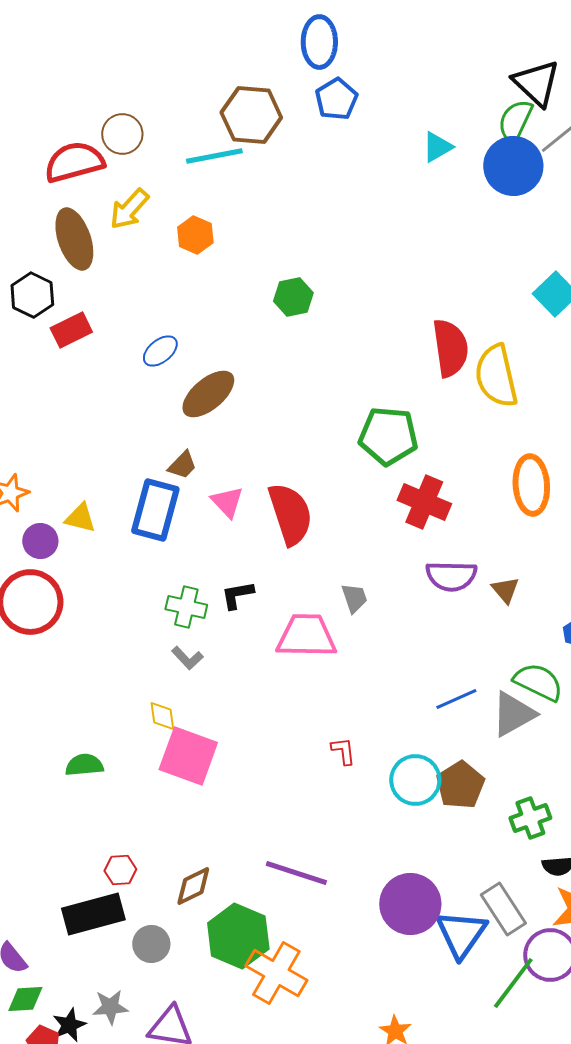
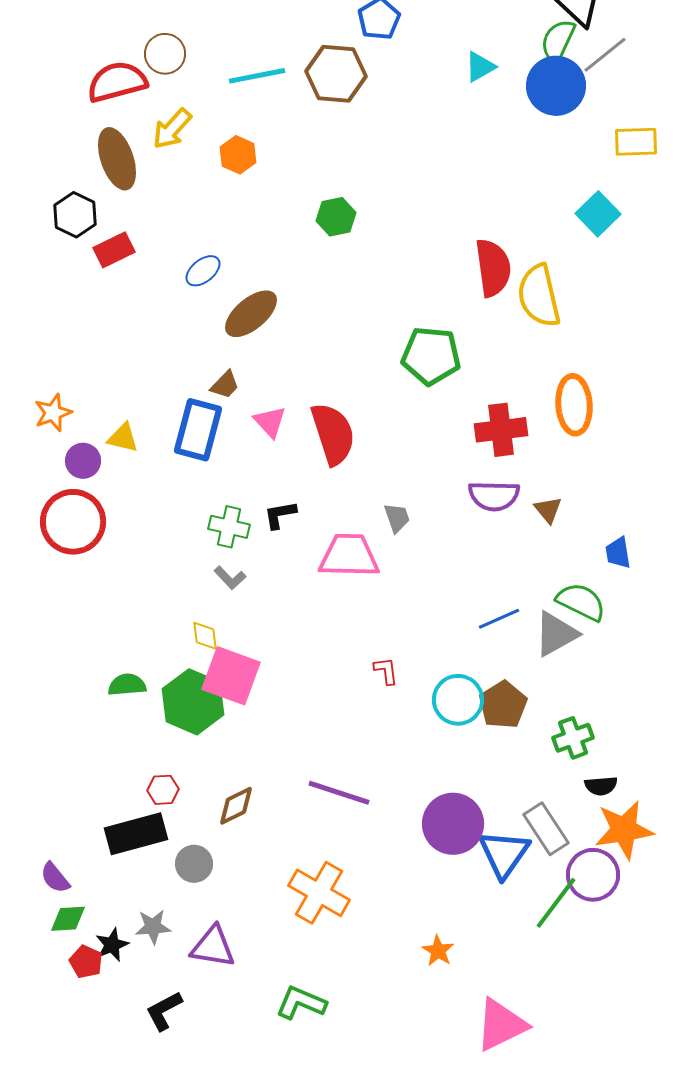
brown hexagon: (251, 115) -> (336, 74), moved
red cross: (424, 502) -> (501, 430), moved, turned -30
green hexagon: (238, 936) -> (193, 702), moved

